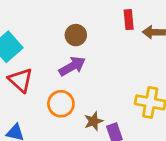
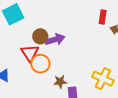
brown circle: (76, 35) -> (40, 36), moved
red triangle: (21, 80) -> (30, 53), moved

